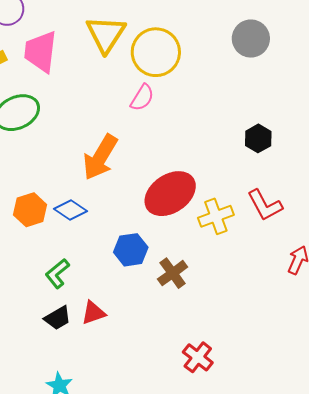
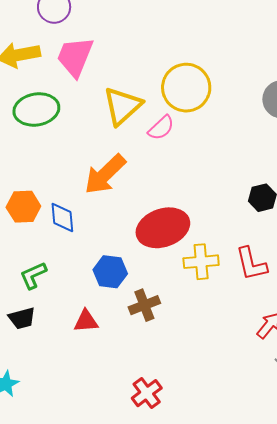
yellow triangle: (106, 34) -> (122, 106), moved
blue diamond: (70, 210) -> (62, 217), turned 36
red triangle: (93, 313) -> (86, 321), moved

